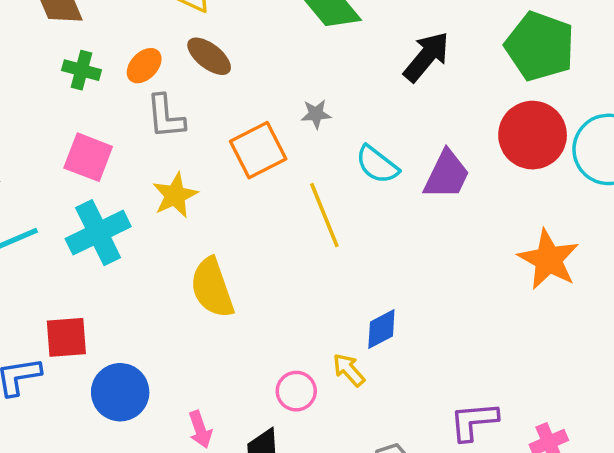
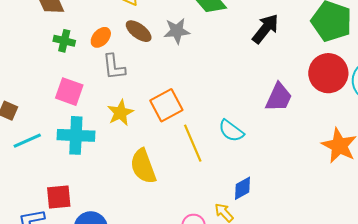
gray star: (316, 114) -> (177, 31), moved, size x1.5
orange square: (258, 150) -> (166, 105), moved
cyan semicircle: (377, 165) -> (231, 131), moved
yellow line: (324, 215) -> (193, 143), moved
cyan cross: (98, 233) -> (76, 135), turned 30

